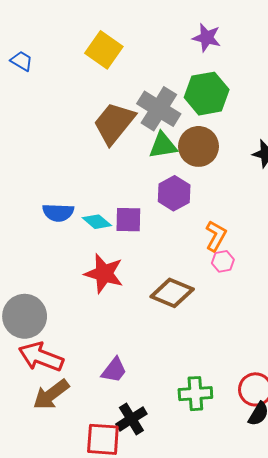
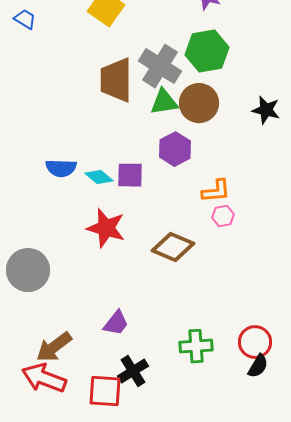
brown trapezoid: (114, 123) -> (116, 80), turned -39
orange L-shape: (216, 236) -> (216, 191), turned 56
red arrow: (41, 357) -> (44, 378), moved

